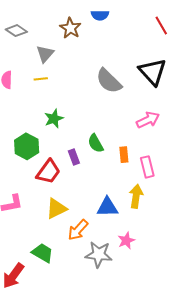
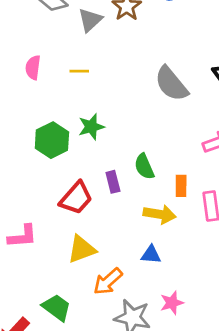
gray triangle: (45, 54) -> (90, 20), moved
green hexagon: (27, 146) -> (52, 140), moved
yellow arrow: (136, 196) -> (160, 214), moved, turned 85
blue triangle: (107, 207) -> (151, 255), size x0.7

